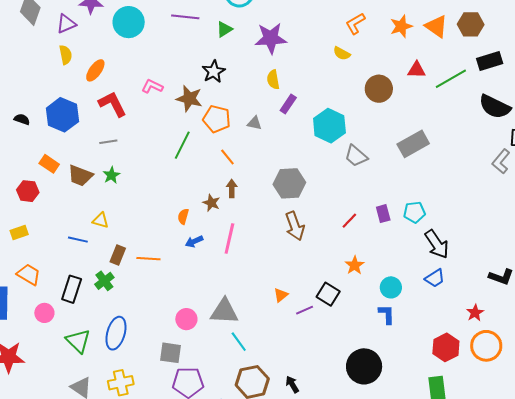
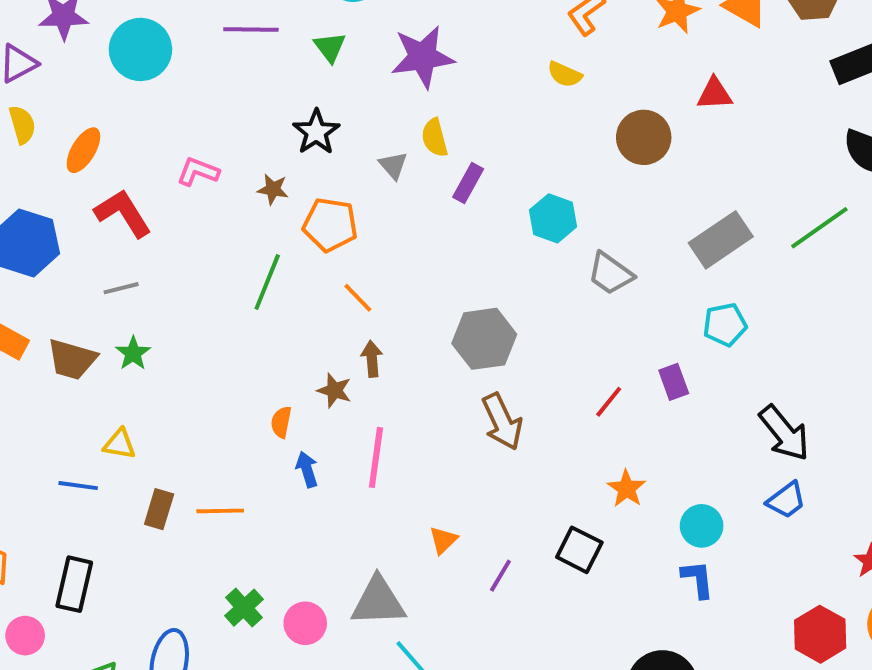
green triangle: (224, 29) -> (330, 47), turned -30
green line: (451, 79) -> (819, 228), moved
brown star: (189, 99) -> (273, 189), size x0.6
gray triangle: (254, 123) -> (393, 165), moved, turned 42
cyan hexagon: (329, 126) -> (553, 218), size x0.7
cyan pentagon: (414, 212) -> (725, 325), moved
blue arrow: (194, 241) -> (307, 469), turned 102
green cross: (104, 281) -> (244, 608), moved
orange triangle: (281, 295) -> (443, 540), moved
purple line: (305, 310) -> (500, 576), moved, turned -30

